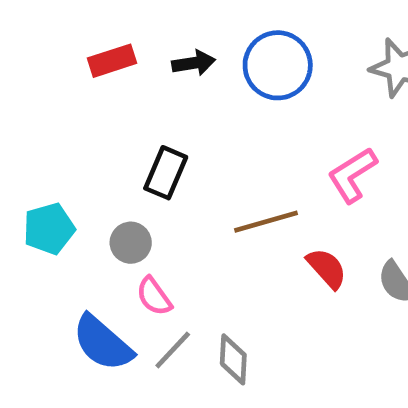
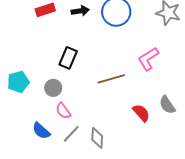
red semicircle: (327, 268) -> (141, 113), moved
blue semicircle: (103, 343) -> (41, 131), size x0.7

